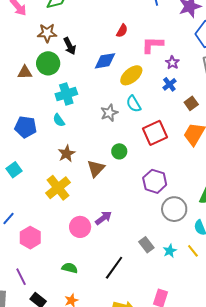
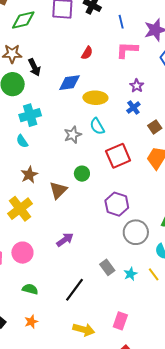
pink L-shape: (152, 45) -> (127, 50), moved
yellow ellipse: (131, 75) -> (95, 98), turned 40
pink circle: (80, 227) -> (22, 253), moved

